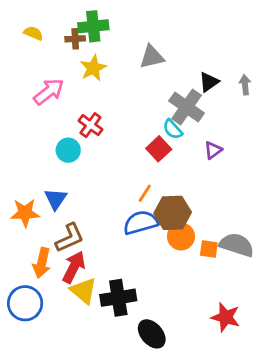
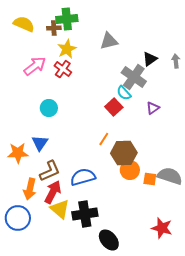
yellow semicircle: (33, 33) -> (24, 24), size x1.5
red cross: (90, 125) -> (63, 69), moved
blue semicircle: (141, 223) -> (83, 177), moved

